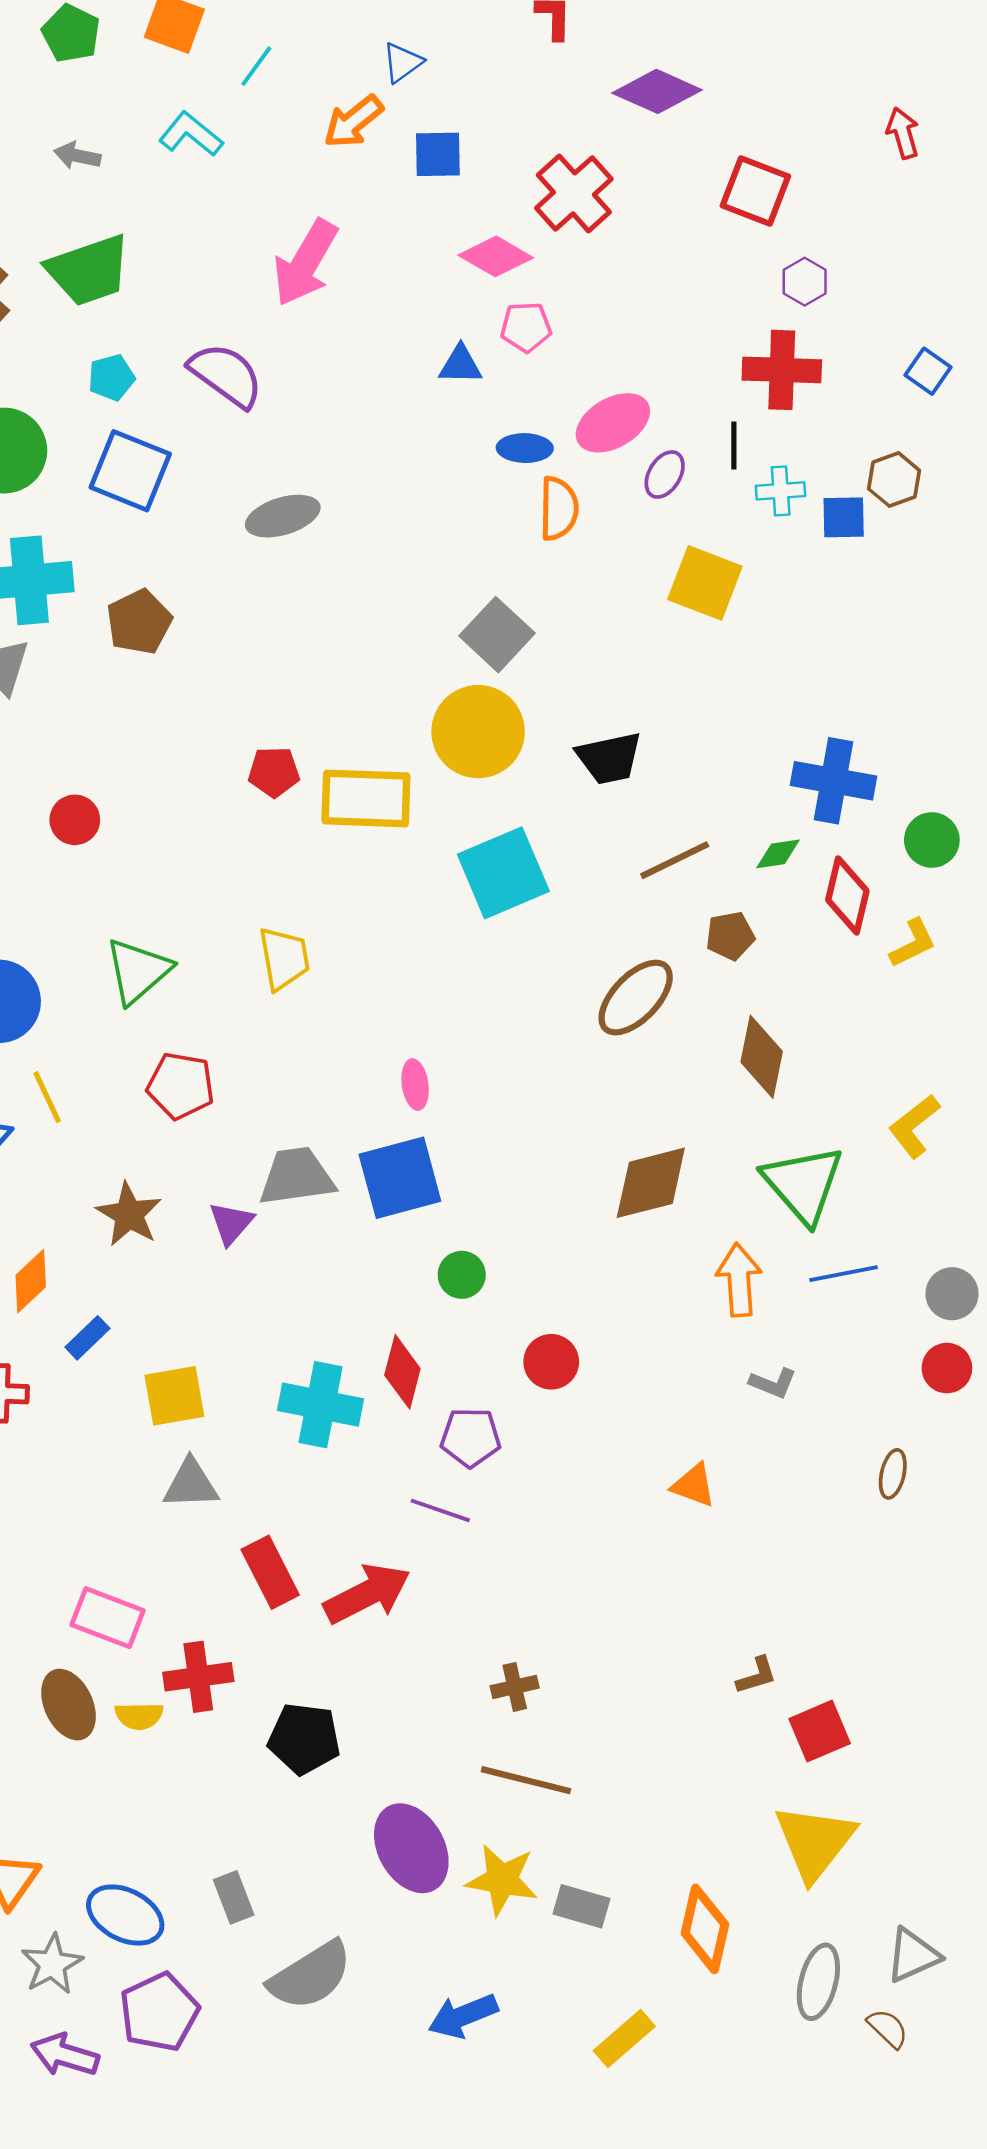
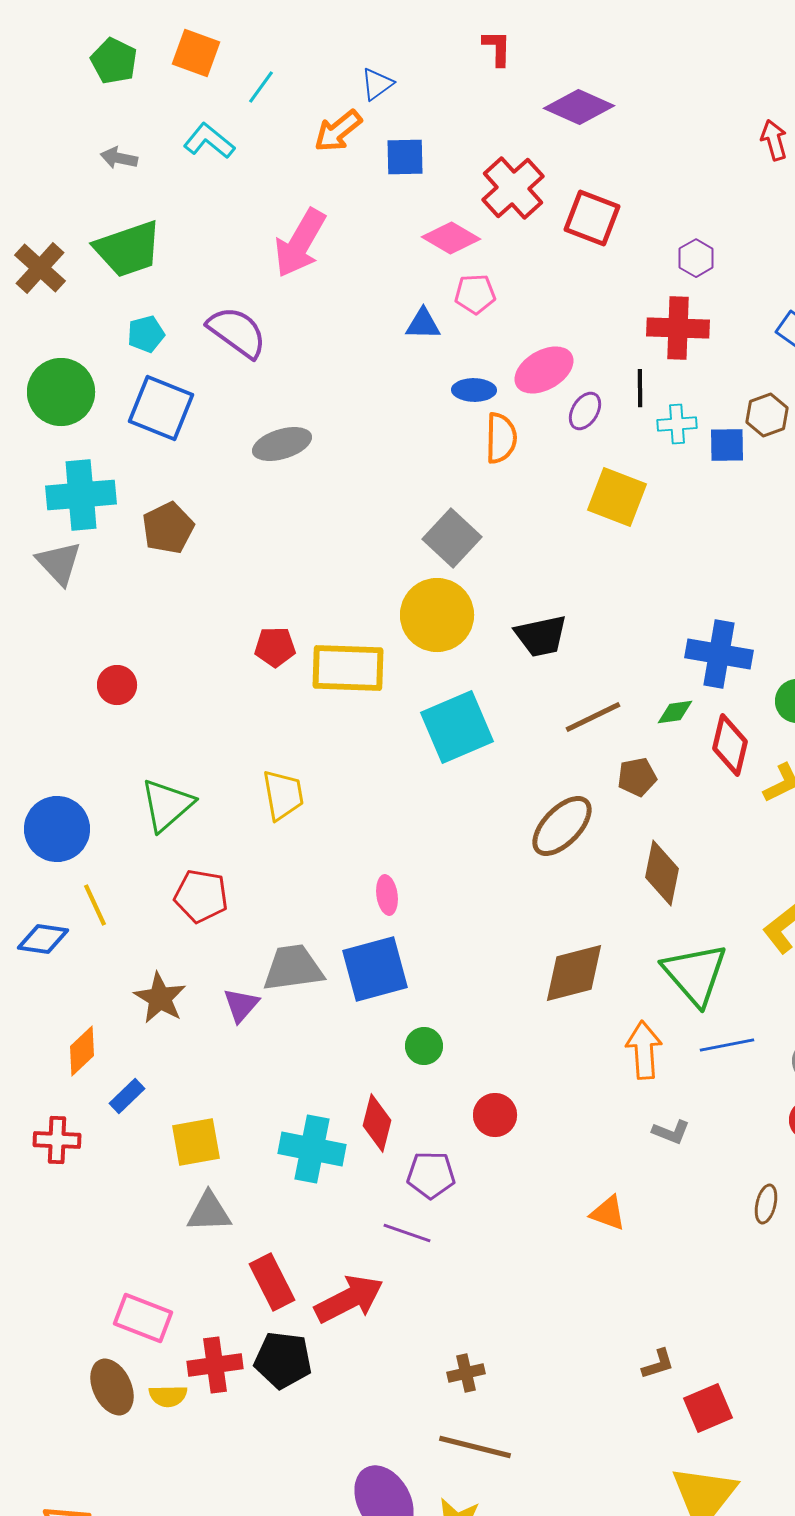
red square: (755, 191) -> (592, 218), moved
black pentagon: (304, 1739) -> (283, 1360), moved

